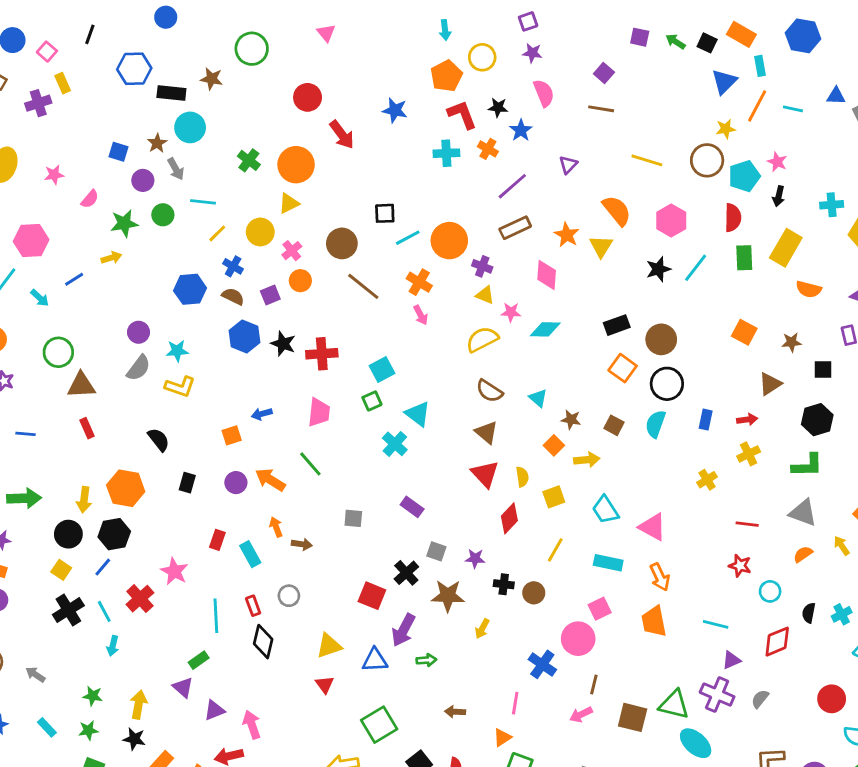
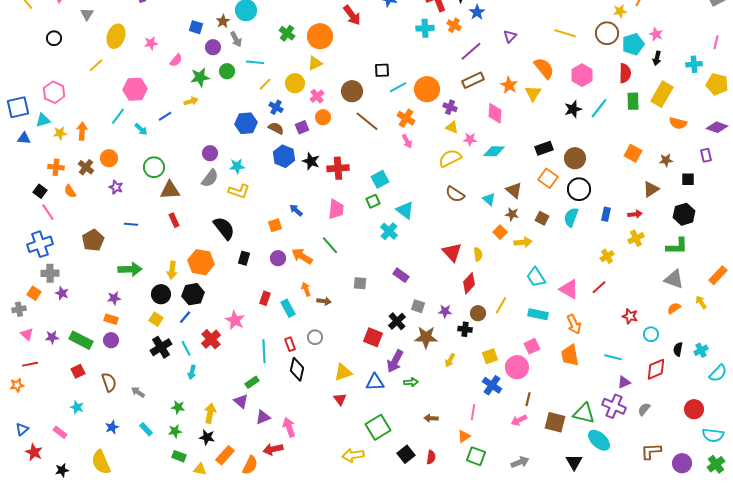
blue arrow: (262, 414) -> (296, 210), turned 56
brown triangle: (487, 432) -> (514, 190), moved
black semicircle: (159, 440) -> (224, 228), size x1.4
yellow square: (554, 497) -> (490, 356), moved
red line: (747, 524) -> (599, 287), moved, turned -49
brown circle: (534, 593) -> (478, 313), moved

